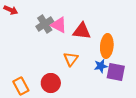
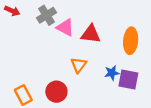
gray cross: (45, 24) -> (46, 15), moved
orange ellipse: (107, 46) -> (131, 41), moved

